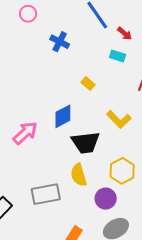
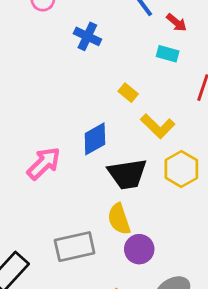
yellow L-shape: (119, 119) -> (158, 126), moved
yellow hexagon: (122, 171) -> (181, 169), moved
purple circle: (106, 199) -> (139, 249), moved

